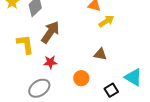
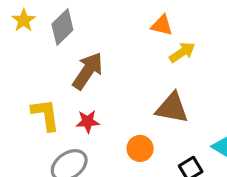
yellow L-shape: (25, 44) -> (46, 115), moved
brown triangle: (100, 54) -> (172, 108), size x1.5

